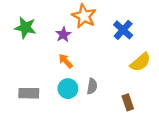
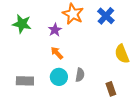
blue cross: (123, 30) -> (106, 16), moved
yellow semicircle: (140, 62) -> (122, 54), turned 108

